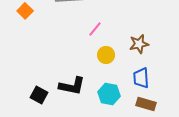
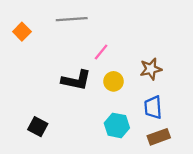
black L-shape: (72, 86) -> (76, 80), moved
brown rectangle: (146, 104) -> (159, 137), turned -36

